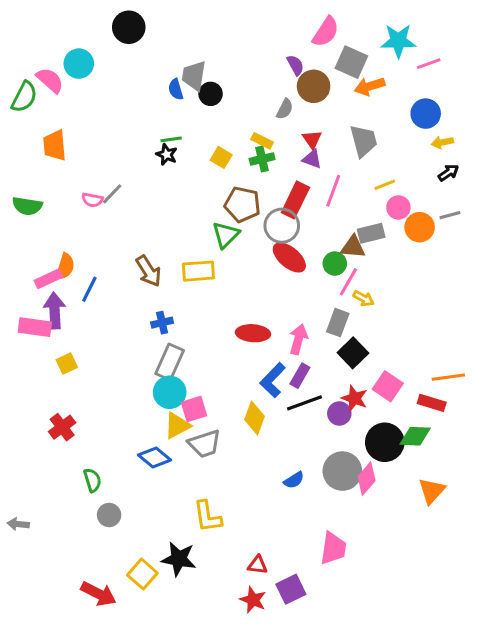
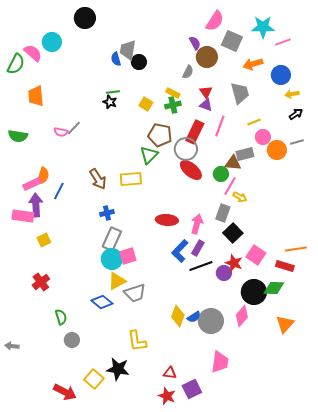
orange arrow: (370, 86) -> (253, 64), moved
pink square: (194, 409) -> (128, 256), moved
yellow diamond: (254, 418) -> (178, 316), moved
gray circle: (342, 471) -> (211, 321), moved

